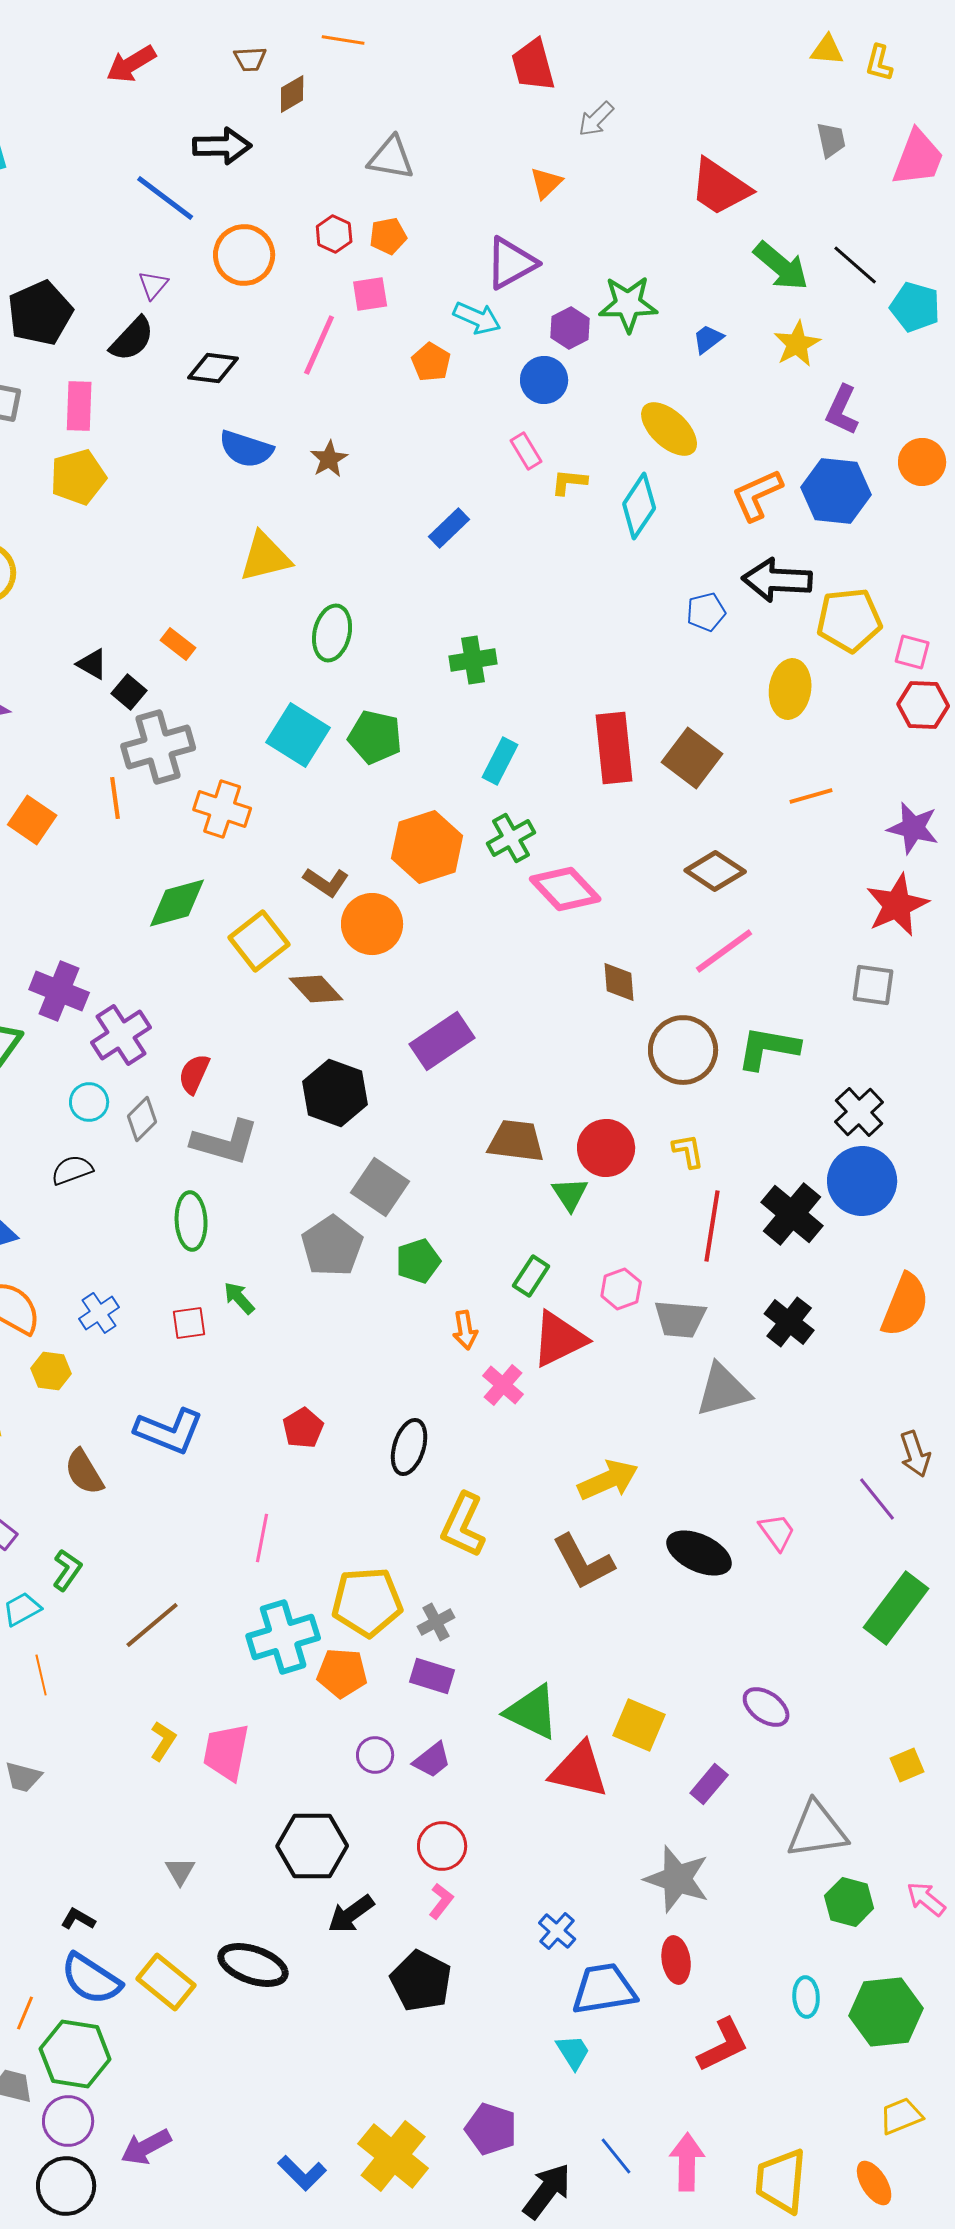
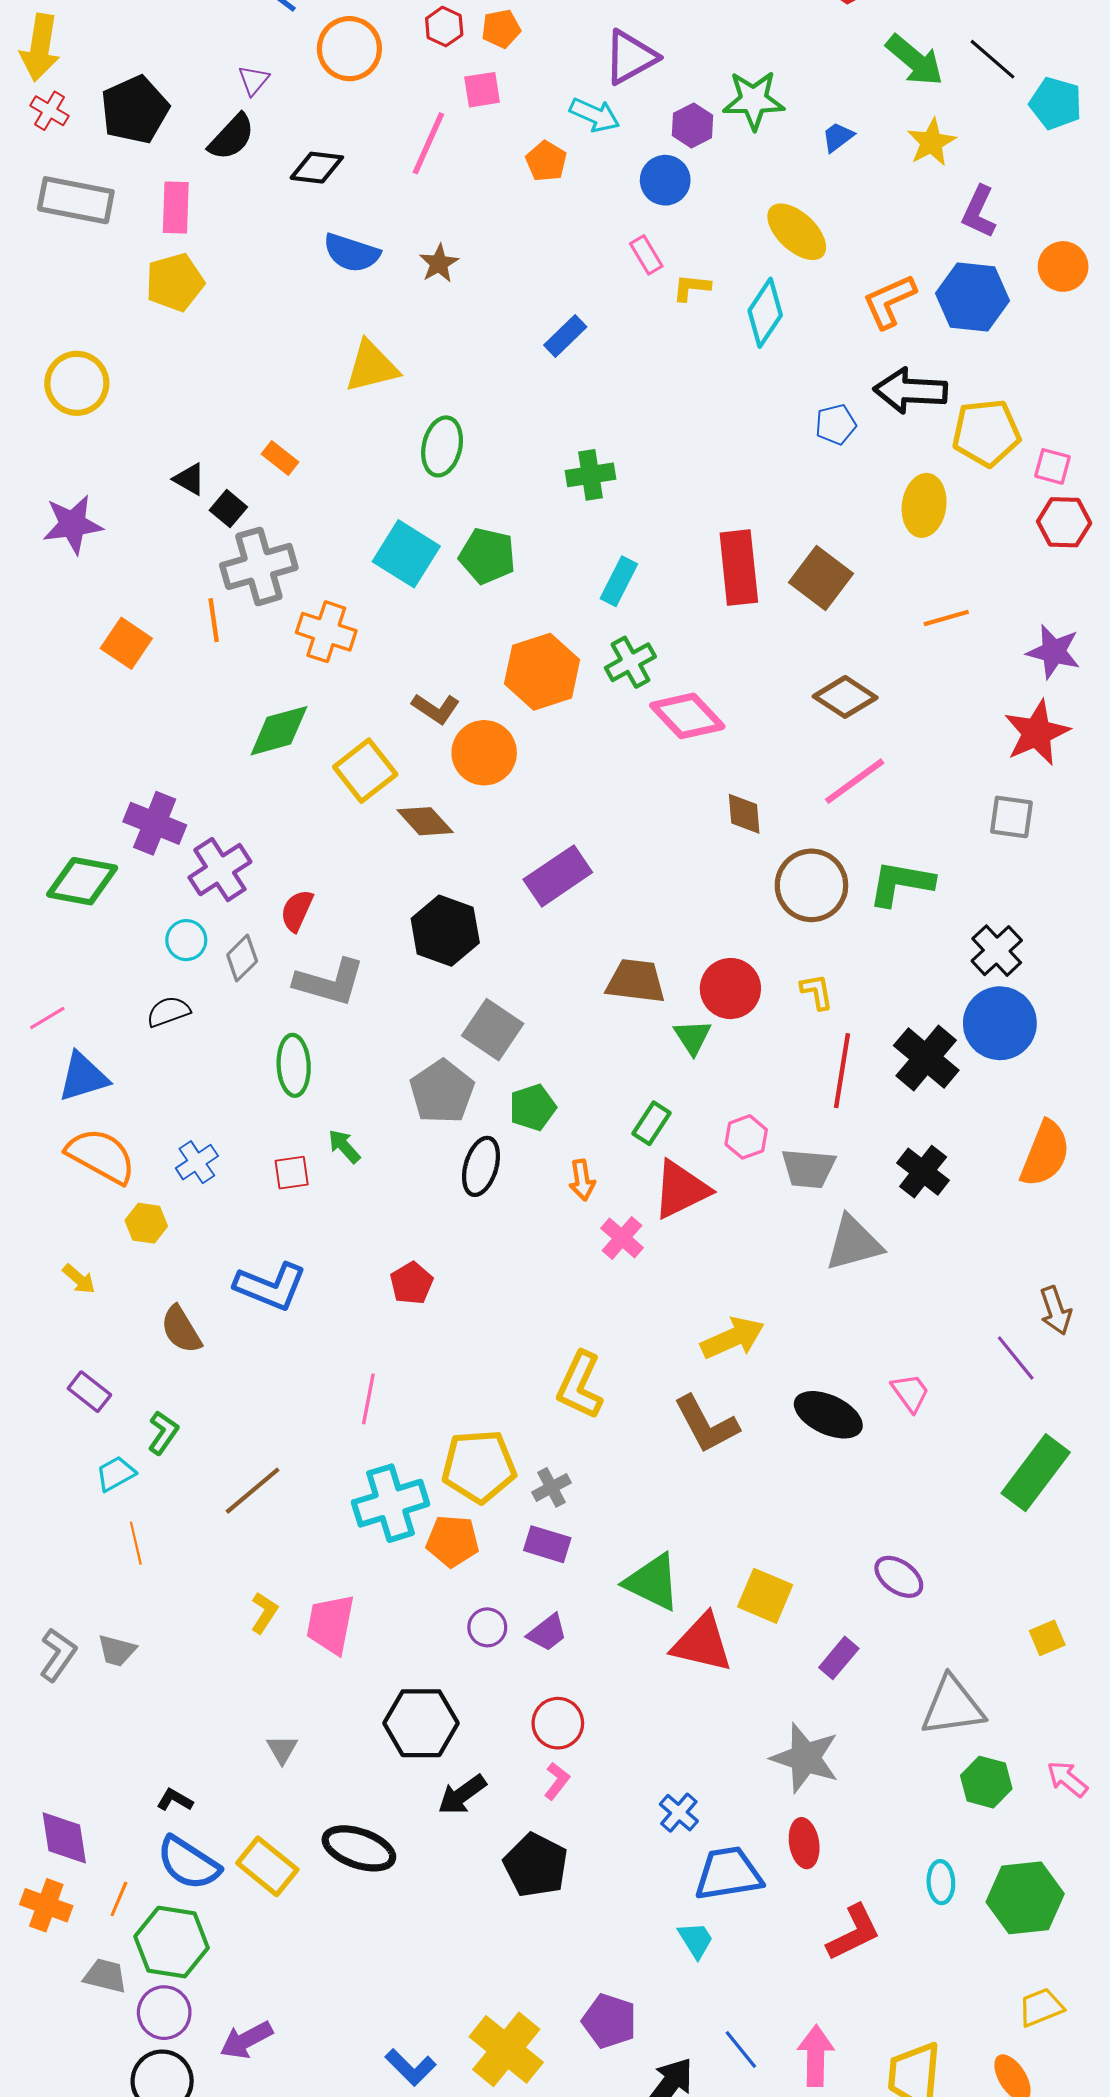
black ellipse: (409, 1447) -> (481, 1166), moved

